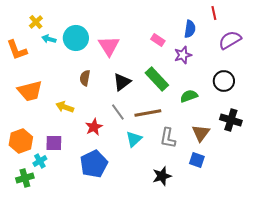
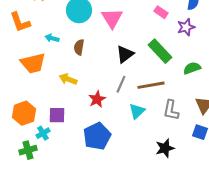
cyan arrow: (49, 39) -> (52, 38), moved
brown semicircle: (85, 78) -> (79, 47), moved
gray line: (118, 112) -> (121, 84), turned 60

